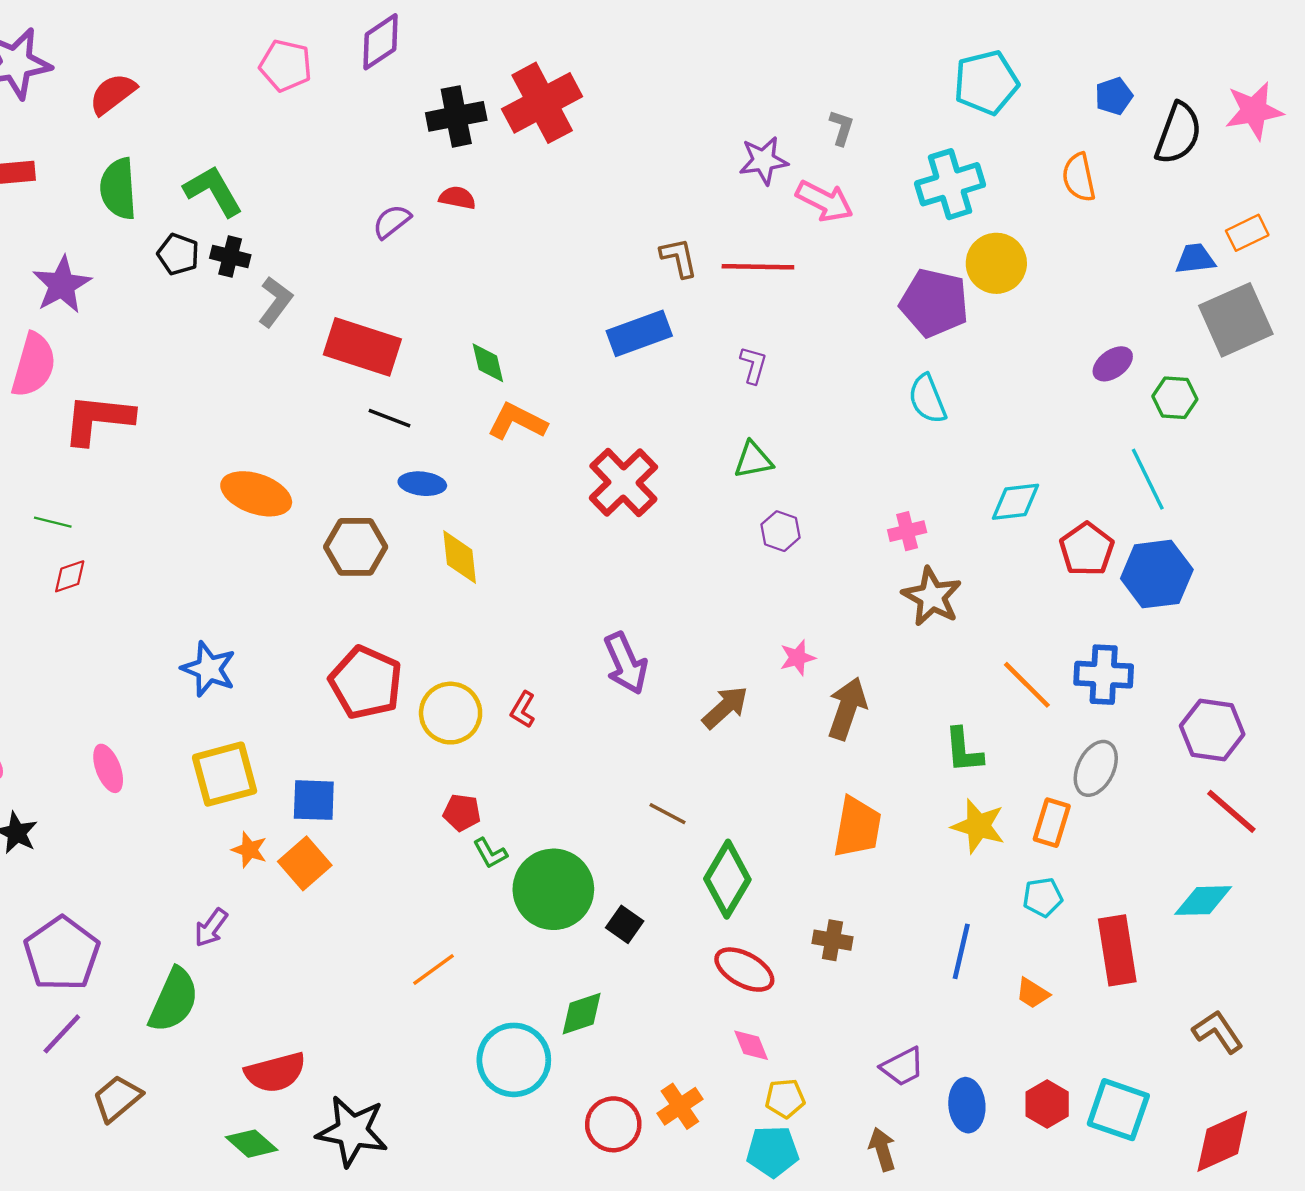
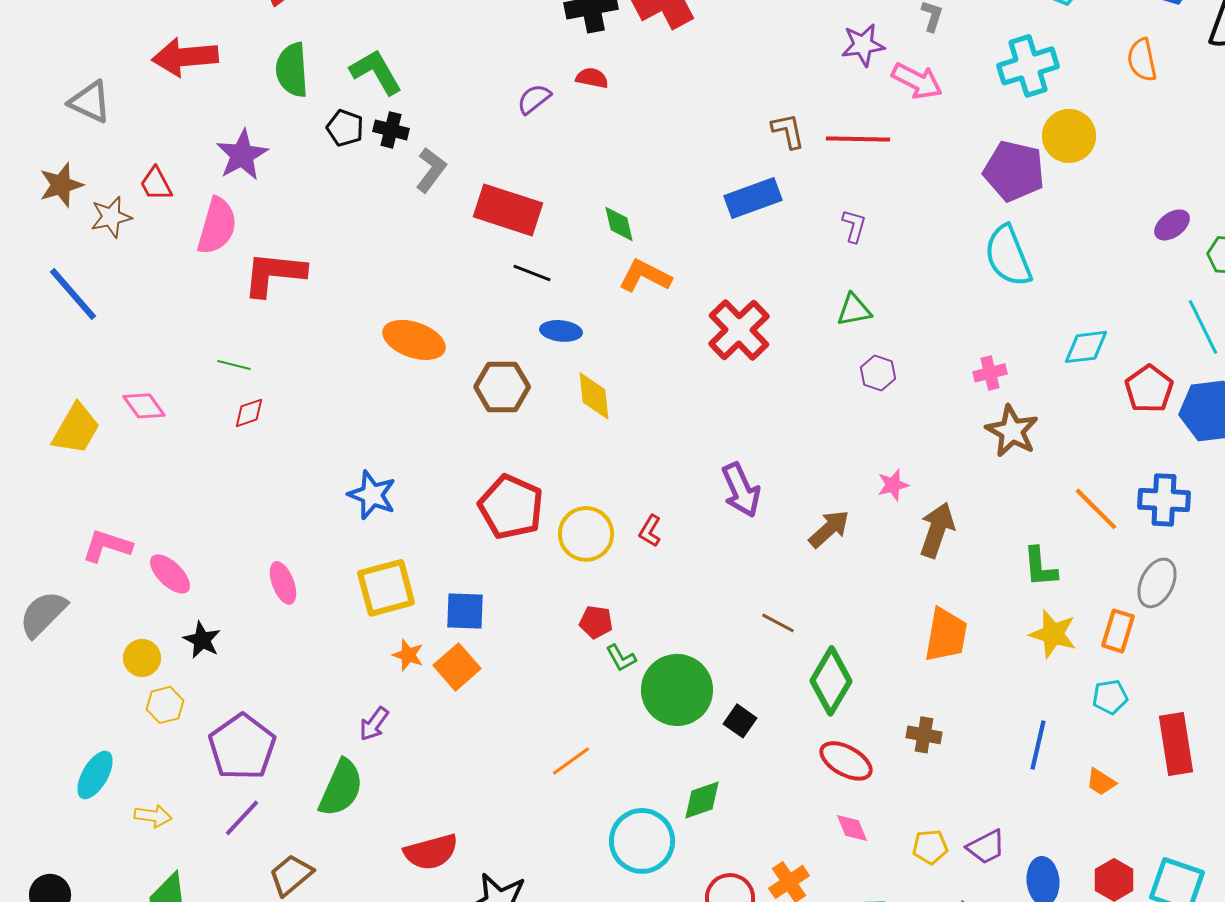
cyan semicircle: (927, 399) -> (1008, 256), size x1.4
yellow pentagon: (785, 1098) -> (930, 847), moved

